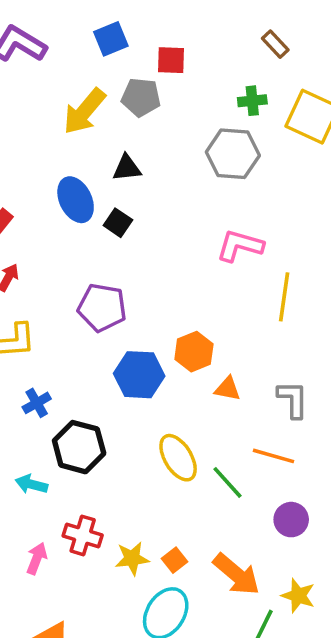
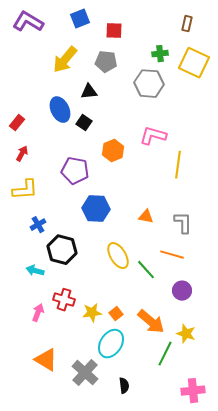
brown rectangle: (275, 44) -> (187, 24), moved, turned 56
gray pentagon: (141, 97) -> (106, 62), moved
orange hexagon: (194, 352) -> (113, 151), moved

